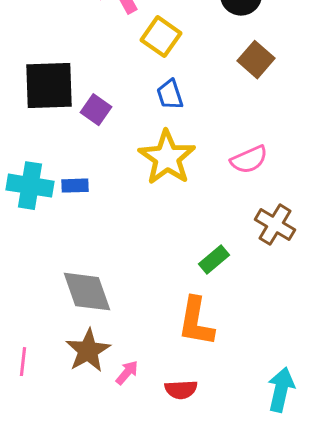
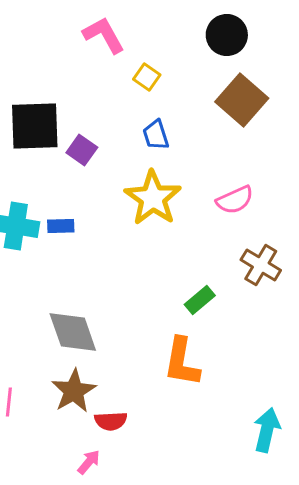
yellow square: (161, 37) -> (147, 77), size x0.7
brown square: (256, 60) -> (242, 100), size x1.4
pink arrow: (127, 373) -> (89, 462), moved
red semicircle: (181, 390) -> (111, 421), moved

